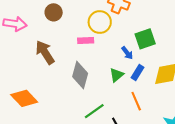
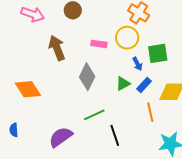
yellow circle: (100, 22) -> (127, 38), moved
orange line: (136, 101) -> (150, 112), moved

